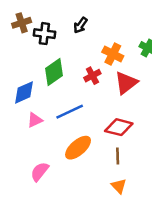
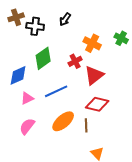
red triangle: (126, 83) -> (94, 75), moved
brown line: (118, 156) -> (86, 125), moved
pink semicircle: (40, 172) -> (27, 126), moved

